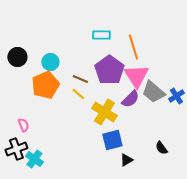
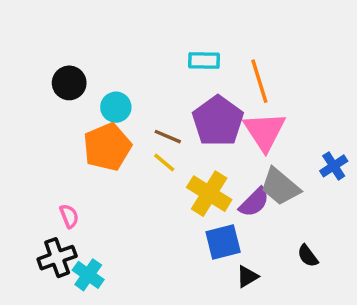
black circle: (17, 57) -> (69, 83), moved
gray trapezoid: (153, 92) -> (280, 187), moved
purple semicircle: (130, 99) -> (254, 202), moved

